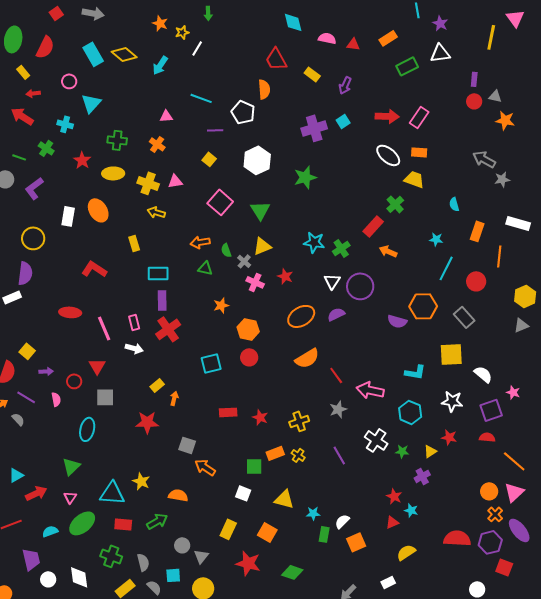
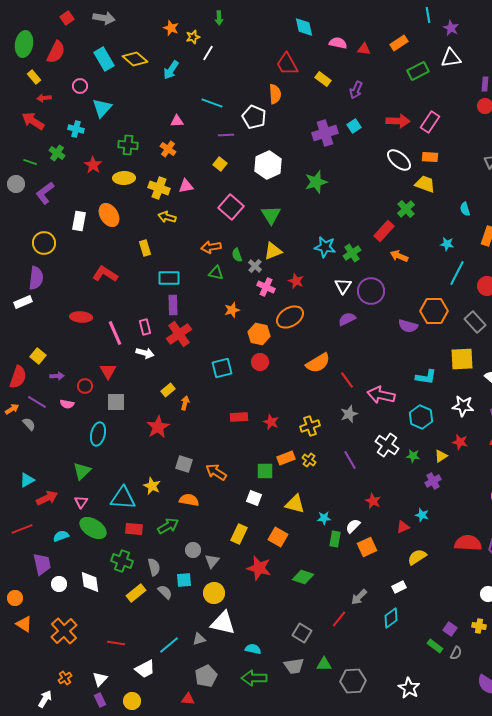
orange ellipse: (301, 316) -> (290, 317), moved
pink semicircle: (56, 399) -> (67, 404), turned 112
red star: (147, 422) -> (158, 427), turned -30
gray square: (187, 445) -> (184, 464), moved
red star: (394, 496) -> (373, 501), moved
green ellipse: (82, 523) -> (93, 528), turned 72

